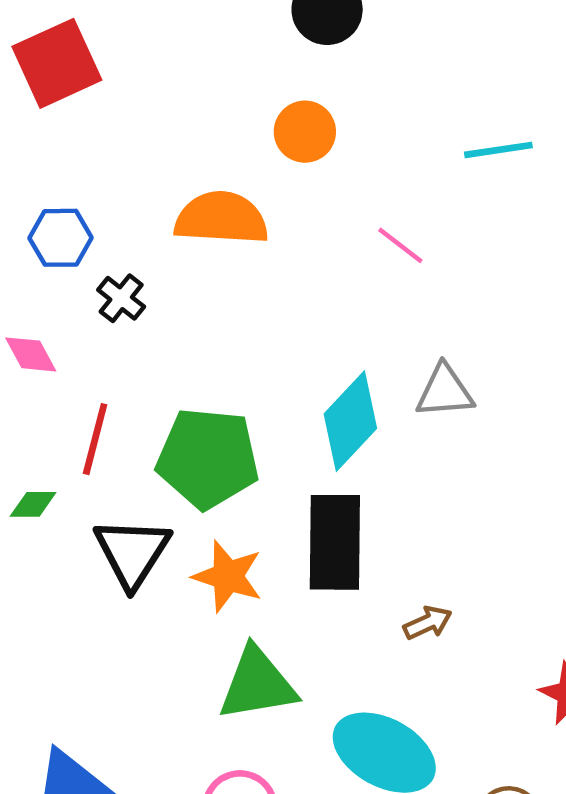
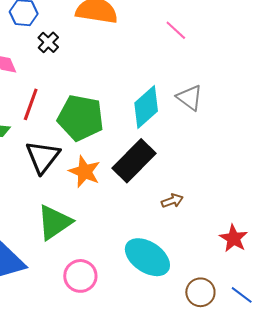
gray triangle: (445, 391) -> (190, 98), turned 36
black rectangle: (335, 542) -> (134, 161), turned 39
green triangle: (257, 684) -> (54, 222), moved, turned -30

